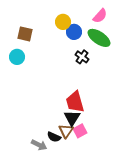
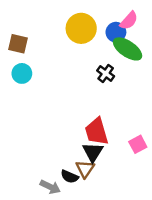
yellow circle: (63, 22) -> (81, 28), size x1.5
blue circle: (74, 32) -> (116, 32), moved
brown square: (25, 34) -> (18, 44), moved
pink square: (80, 131) -> (138, 144), moved

